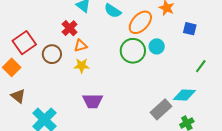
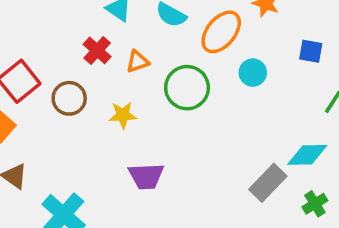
blue square: (190, 29) -> (311, 51), moved
orange triangle: (80, 46) -> (138, 62), moved
green circle: (133, 51) -> (187, 88), moved

